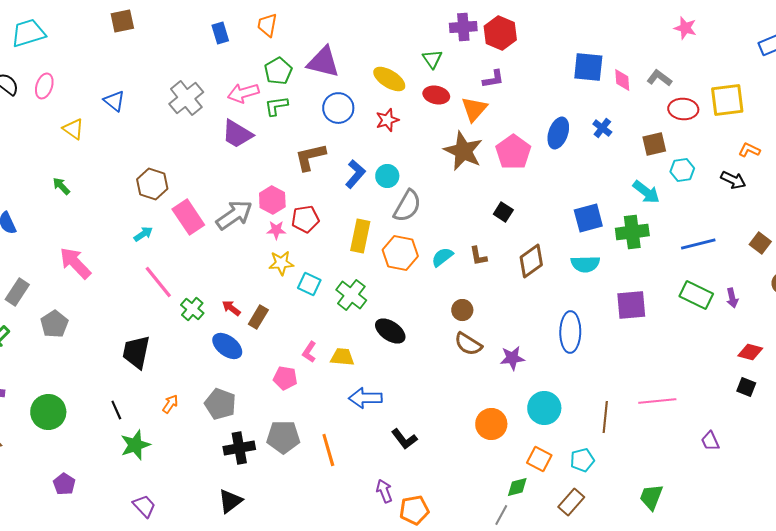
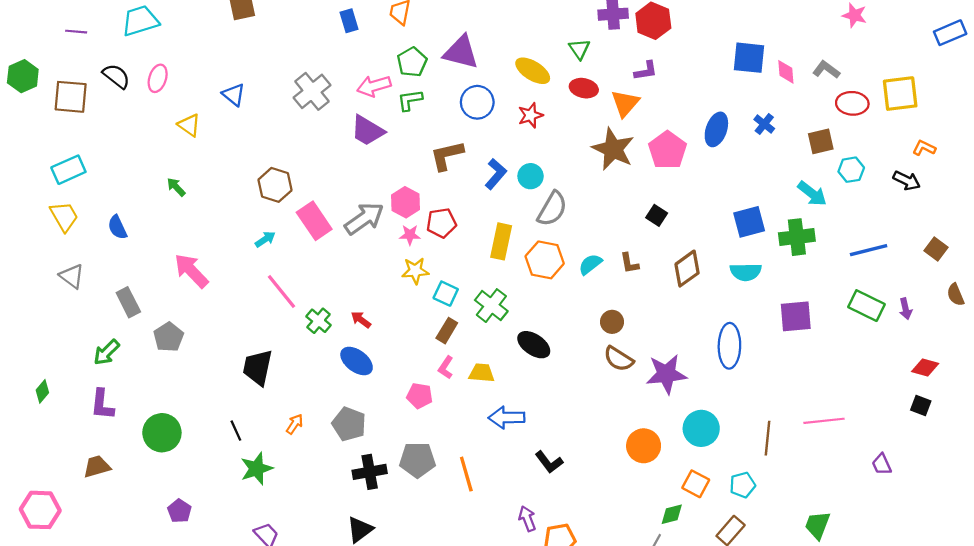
gray rectangle: (17, 292) -> (128, 302), turned -60
brown rectangle: (258, 317) -> (447, 331), moved
purple star: (512, 358) -> (666, 374), size x1.5

